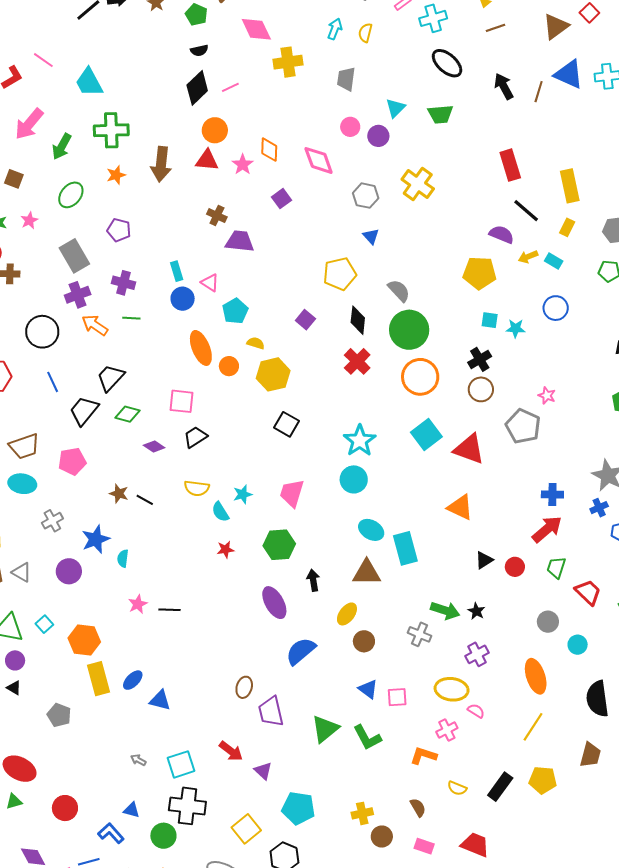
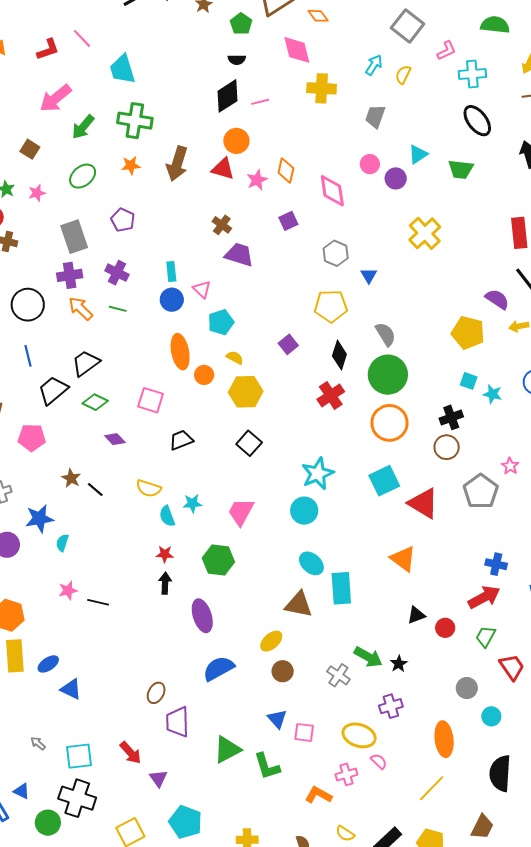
gray hexagon: (366, 196) -> (336, 253), moved
black trapezoid: (195, 437) -> (181, 440), moved
black arrow: (313, 580) -> (165, 583), moved

